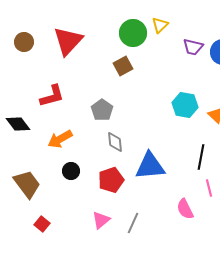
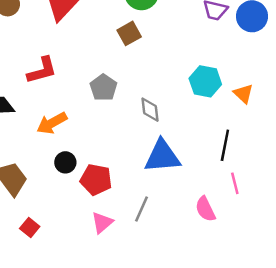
gray diamond: (115, 142) -> (150, 110), moved
red pentagon: (111, 180) -> (96, 180), moved, turned 30
gray line: (133, 223) -> (141, 209), moved

